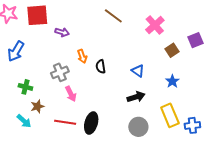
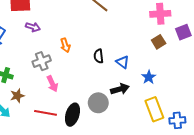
pink cross: (155, 25) -> (160, 14), moved, turned 36
purple arrow: (62, 32) -> (33, 27), moved
black semicircle: (101, 67) -> (99, 56), moved
blue star: (172, 81) -> (149, 77), moved
gray circle: (138, 127) -> (98, 103), moved

